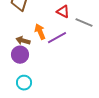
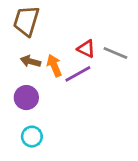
red triangle: (63, 12) -> (86, 49), moved
brown arrow: (23, 41) -> (31, 61), moved

